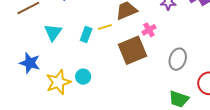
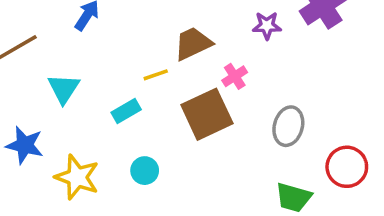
cyan rectangle: (86, 34) -> (126, 111), moved, turned 42
cyan circle: (83, 77) -> (145, 171), moved
yellow star: (58, 82) -> (77, 177), turned -30

